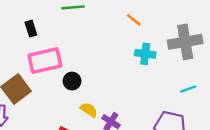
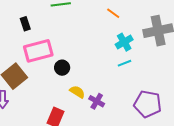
cyan cross: (145, 54) -> (124, 42), turned -36
cyan line: (188, 89) -> (125, 63), moved

